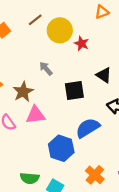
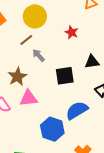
brown line: (35, 20) -> (26, 40), moved
yellow circle: (60, 30) -> (35, 16), moved
black triangle: (104, 75) -> (92, 62), turned -42

